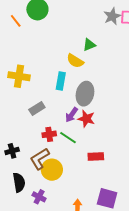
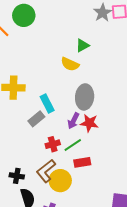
cyan rectangle: (61, 81) -> (47, 103), moved, turned -30
green line: (68, 138) -> (73, 145), turned -60
black cross: (12, 151) -> (17, 176), moved, turned 32
red rectangle: (96, 156) -> (82, 162), moved

